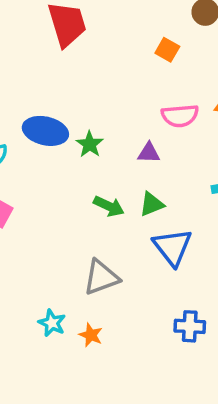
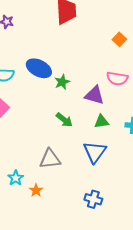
purple triangle: (149, 153) -> (94, 95), size x1.5
green triangle: (152, 204) -> (101, 122), moved

